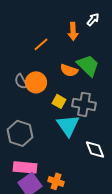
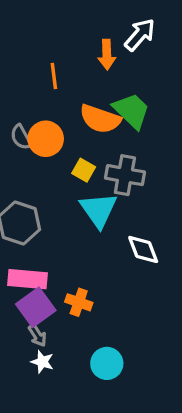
white arrow: (93, 19) -> (140, 35), size x1.5
orange line: (41, 44) -> (54, 76), turned -56
orange semicircle: (69, 70) -> (100, 119), size x1.4

